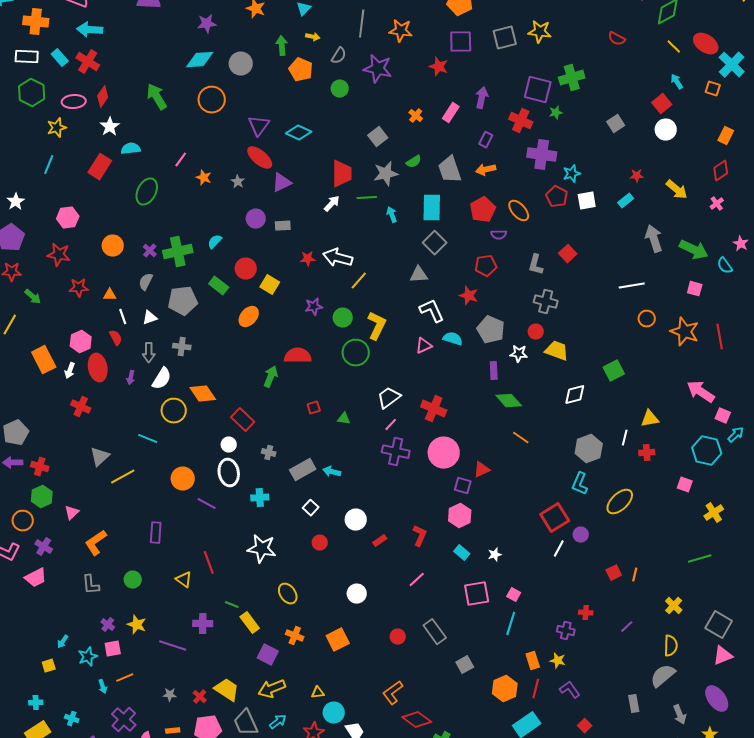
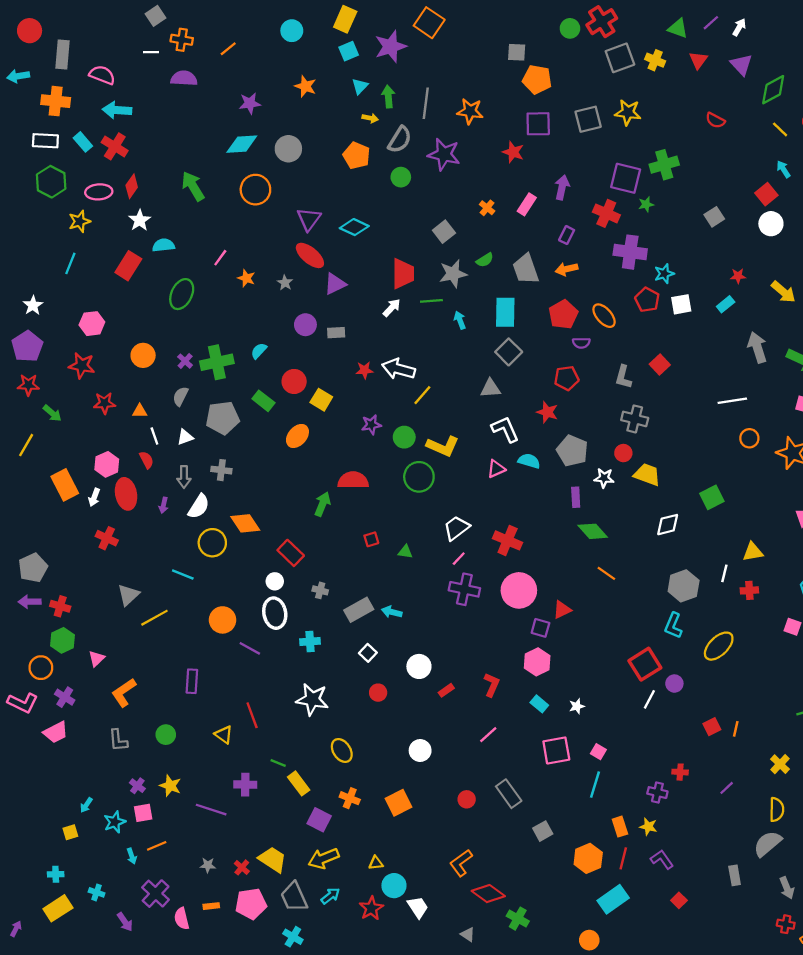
green arrow: (282, 46) -> (388, 97), moved
gray semicircle: (339, 56) -> (400, 140), size x1.4
yellow L-shape: (377, 326) -> (443, 446), turned 88

